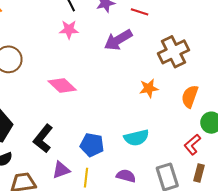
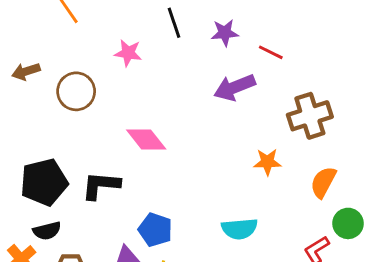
pink star: (69, 30) -> (128, 53), moved
black L-shape: (43, 138) -> (101, 185), moved, turned 48
blue pentagon: (92, 145) -> (155, 230), moved

